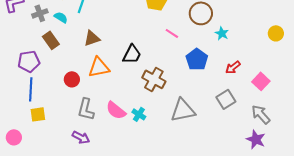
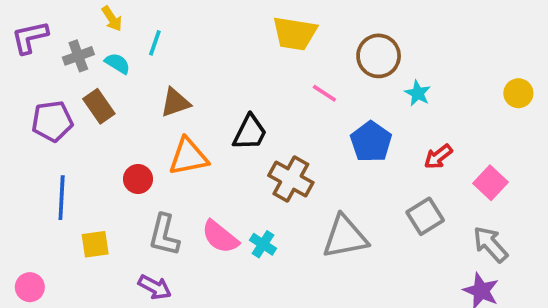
purple pentagon: (29, 61) -> (52, 121), moved
yellow square: (38, 114) -> (95, 244), moved

